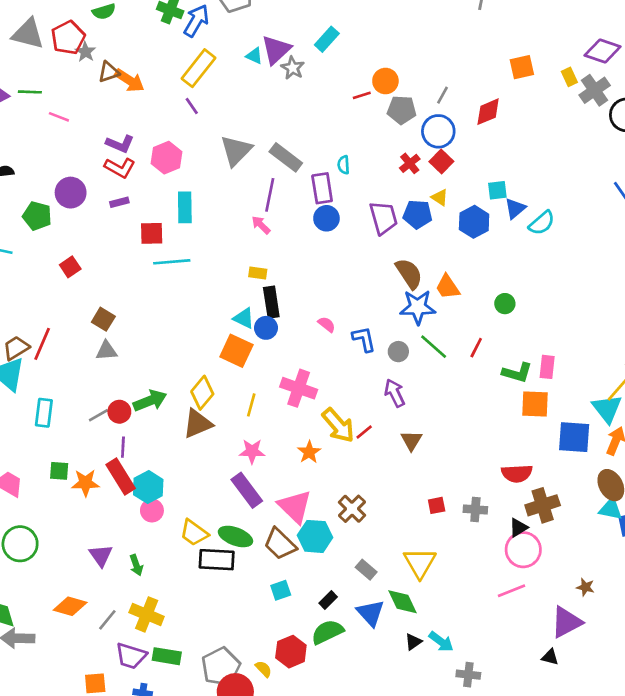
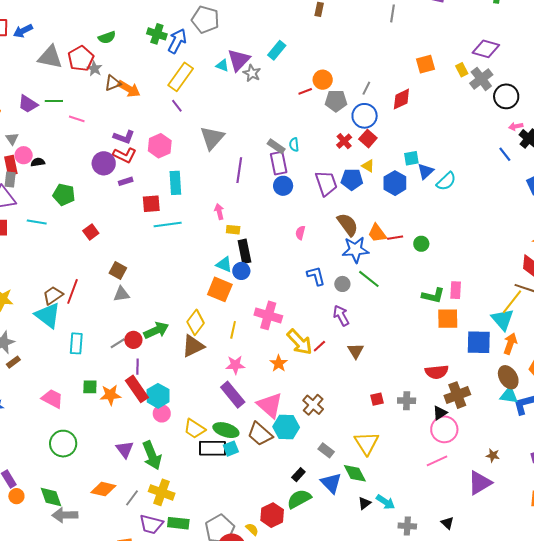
gray rectangle: (286, 157) -> (276, 146), moved, size x0.7
purple circle: (71, 193) -> (104, 163), moved
pink arrow: (261, 225) -> (219, 212), moved, turned 35
pink semicircle: (327, 324) -> (300, 233), moved, turned -112
red line: (476, 348) -> (395, 238), moved, turned 56
green arrow: (136, 565) -> (152, 455), size x1.8
cyan square: (281, 590) -> (231, 449), moved
black triangle: (550, 657) -> (447, 523), moved, turned 32

